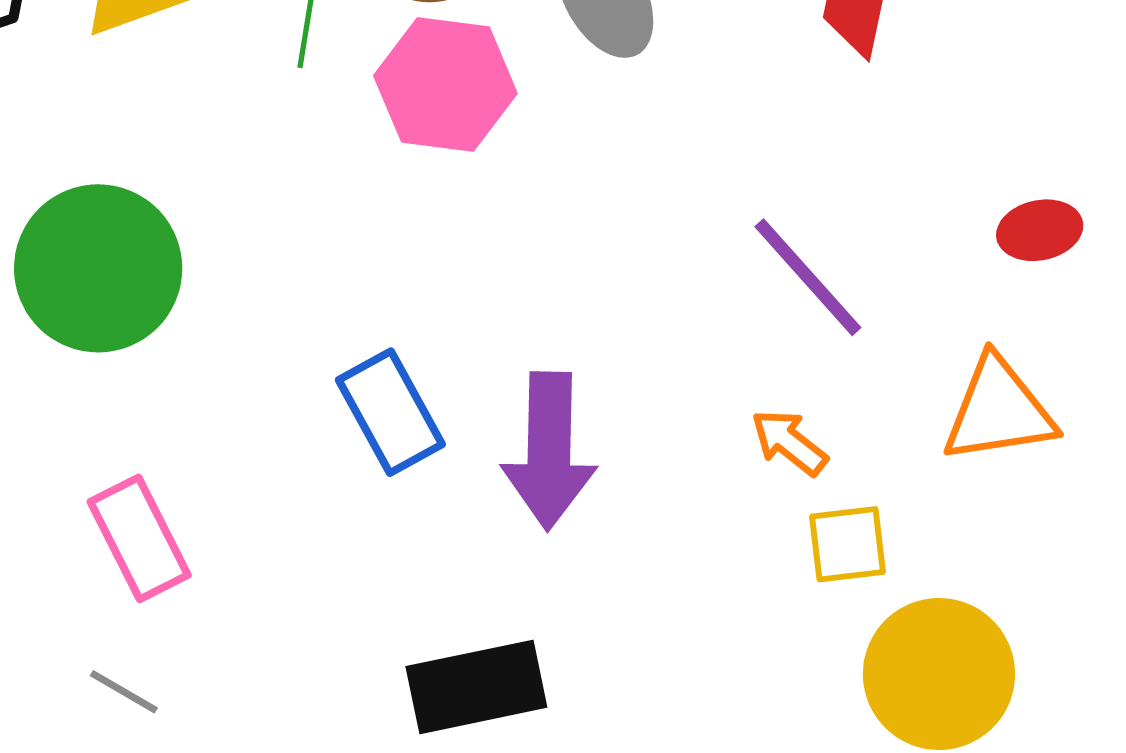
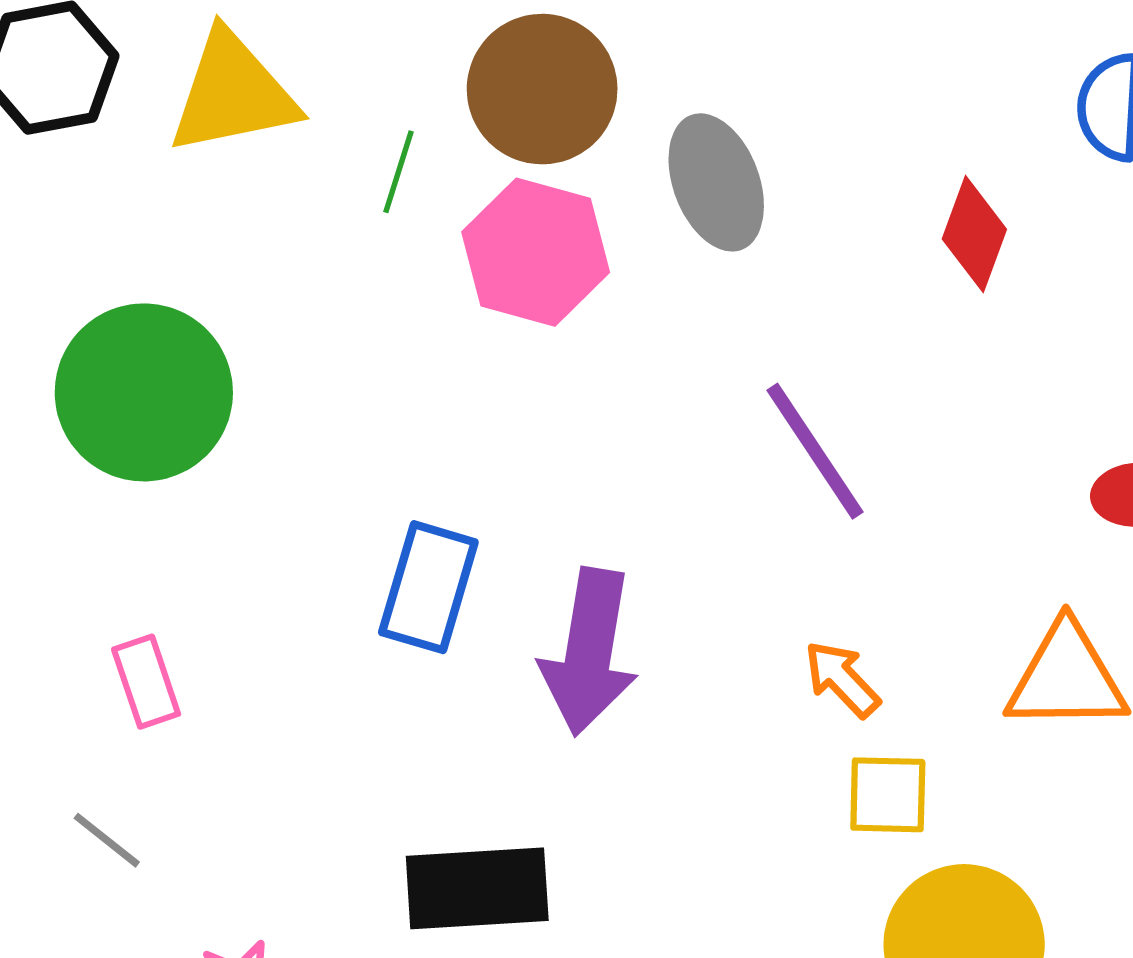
purple line: (808, 277) -> (815, 451), moved
blue rectangle: (390, 412) -> (428, 587), turned 37
pink rectangle: (139, 538) -> (146, 682), size x0.7

